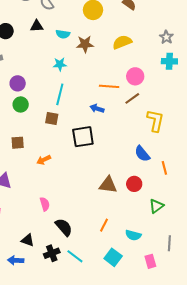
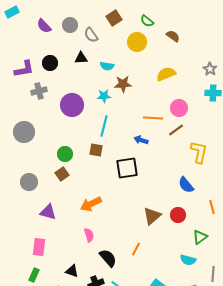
brown star: (85, 44) -> (123, 84), moved
purple circle: (18, 83) -> (72, 105), moved, size x1.5
green circle: (21, 104) -> (65, 154), moved
brown square: (18, 143) -> (62, 174), turned -32
orange arrow: (44, 160) -> (91, 204), moved, size x1.5
orange line: (164, 168) -> (212, 207), moved
brown triangle: (108, 185) -> (152, 216), turned -48
orange line: (104, 225) -> (136, 249), moved
cyan semicircle: (133, 235) -> (188, 260), moved

